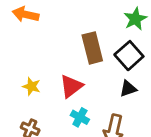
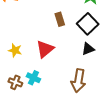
brown rectangle: (92, 48) -> (60, 19), size x0.6
cyan cross: (80, 117) -> (33, 78), moved

